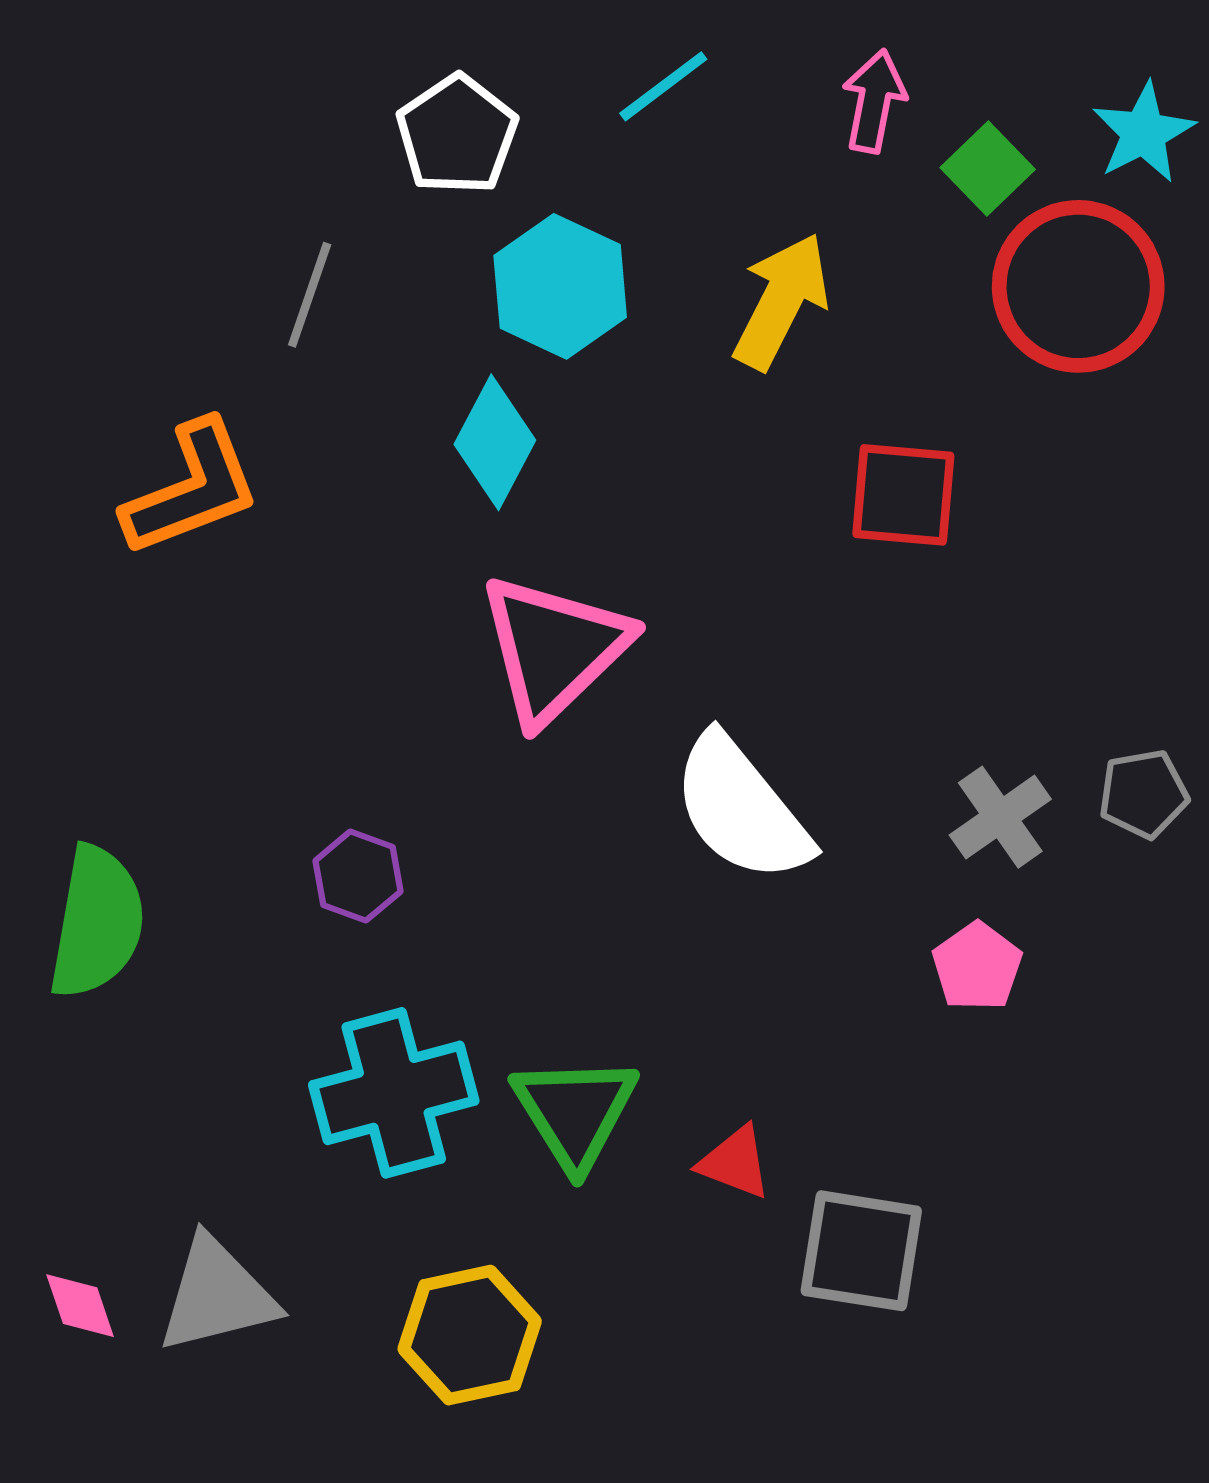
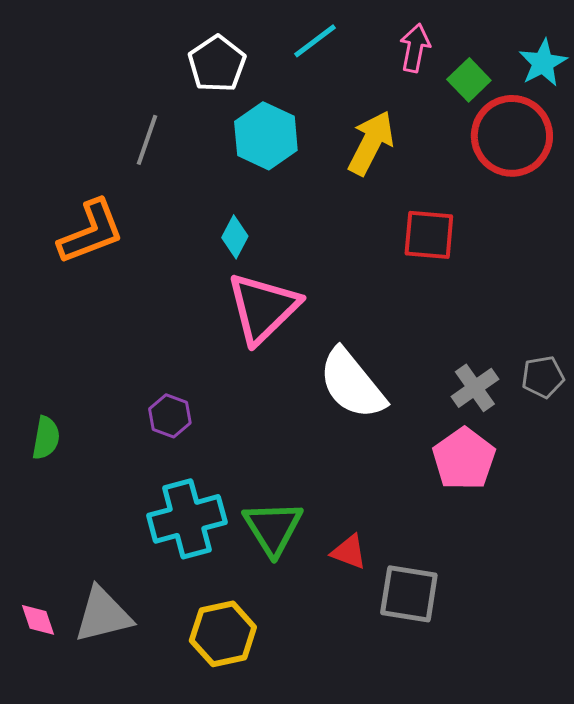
cyan diamond: (495, 442) -> (235, 237), moved, size x0.7
green semicircle: (97, 922) -> (46, 438), size x0.6
pink pentagon: (977, 967) -> (464, 459), size x1.5

